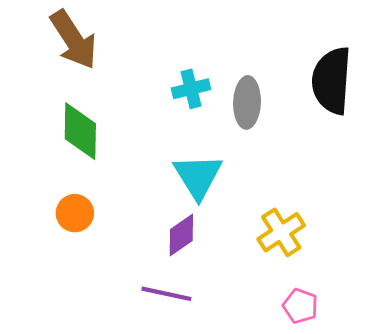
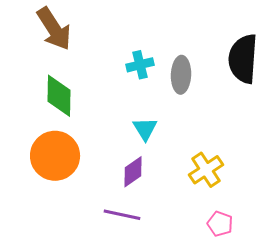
cyan triangle: (198, 176) -> (145, 129), size x0.7
orange circle: (75, 213) -> (55, 156), size x1.8

